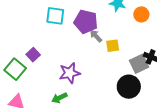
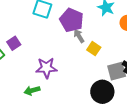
yellow square: (113, 46) -> (94, 49), turned 32

